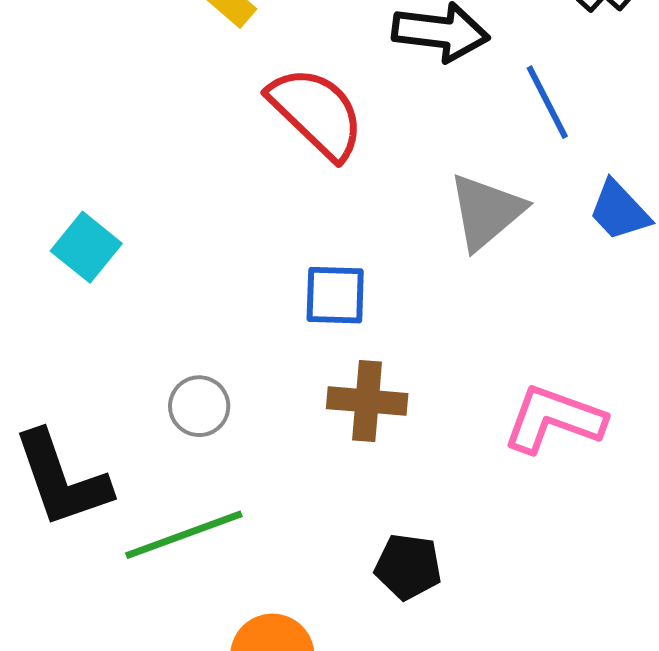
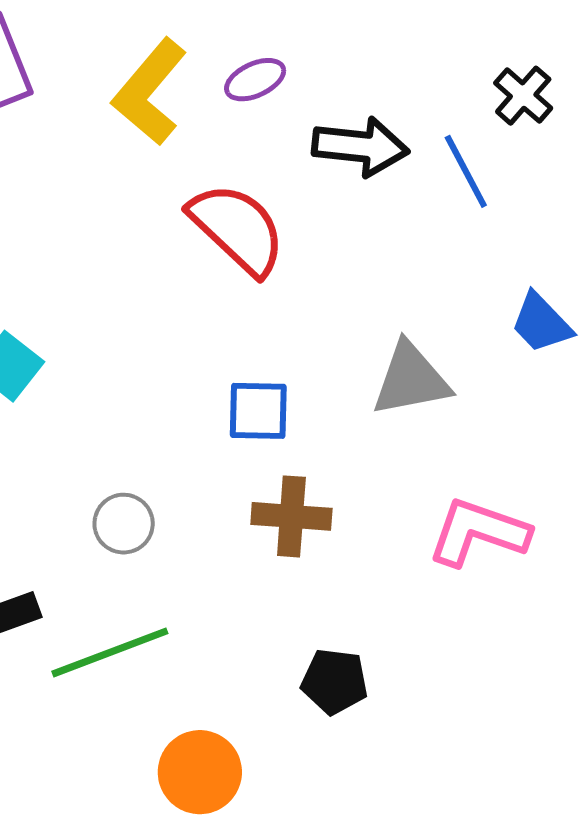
blue line: (547, 102) -> (466, 171), moved
gray triangle: (486, 212) -> (411, 379), moved, turned 30

